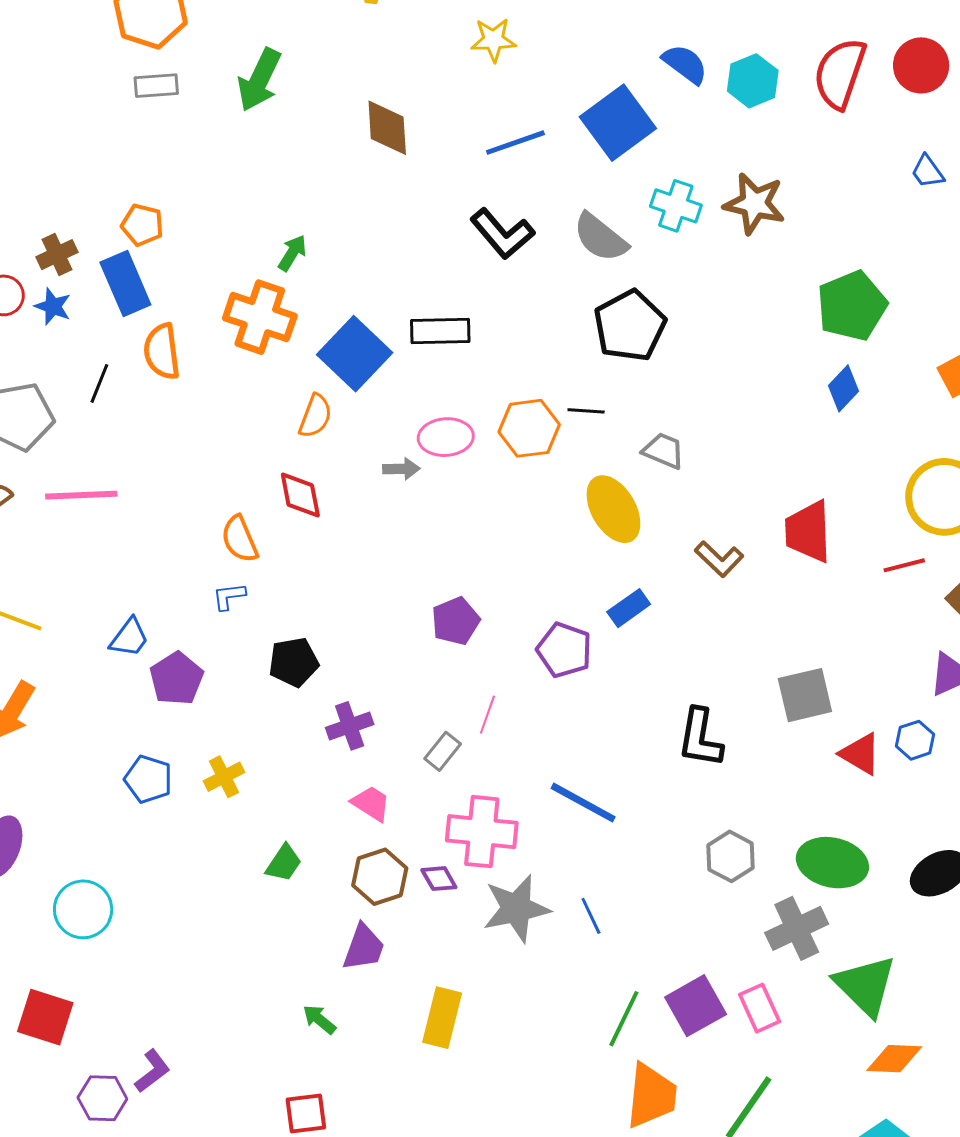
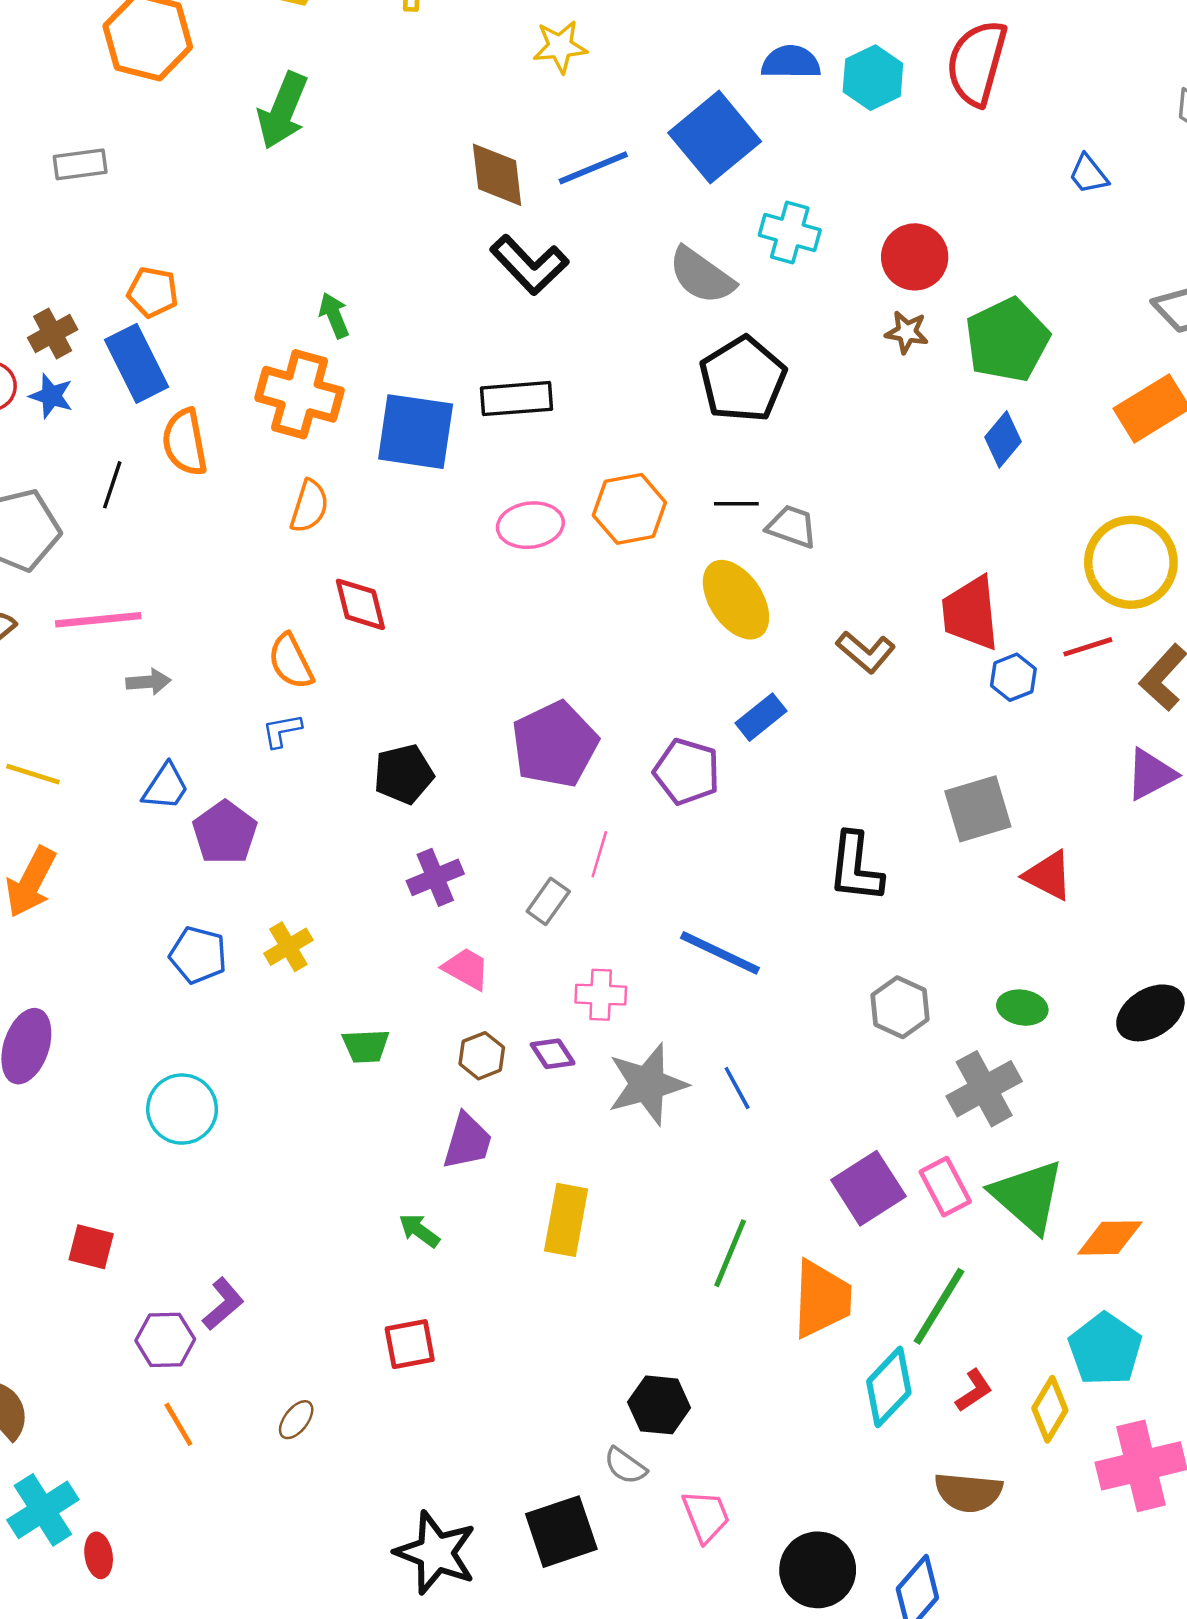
blue semicircle: (685, 64) -> (791, 62), turned -33
red circle: (921, 65) -> (915, 257), moved
gray rectangle: (156, 86) -> (80, 164), moved
brown diamond: (387, 128) -> (497, 175), moved
brown star: (755, 204) -> (907, 332), moved, size x0.6
black L-shape: (502, 234) -> (529, 265), moved
green arrow: (292, 253) -> (334, 315), turned -51
blue square: (355, 354) -> (416, 432), turned -32
black line: (586, 411) -> (736, 504), moved
orange semicircle: (315, 416) -> (309, 506), moved
gray arrow: (401, 469) -> (148, 682), moved
purple pentagon: (456, 621) -> (555, 744), size x1.5
black pentagon: (294, 662) -> (404, 774), moved
blue hexagon: (915, 740) -> (1013, 677), moved
pink cross: (482, 832) -> (601, 995), size x0.6
green trapezoid: (284, 863) -> (366, 1046), turned 57
green ellipse: (832, 863) -> (1022, 1008), size x0.6
brown hexagon: (380, 877) -> (482, 1056), size x0.7
cyan circle: (83, 909) -> (182, 1109), moved
green triangle: (865, 985) -> (1028, 1196), moved
red square: (45, 1017) -> (91, 1247), size x0.7
green line: (624, 1019) -> (730, 1253), moved

